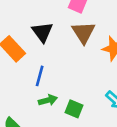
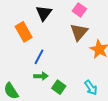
black triangle: (42, 32) -> (44, 13), moved

